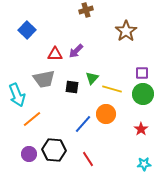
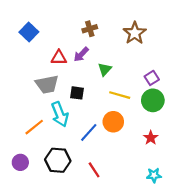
brown cross: (86, 10) -> (90, 29), moved
purple square: (142, 73) -> (152, 78), turned -32
green triangle: (92, 78) -> (105, 69), moved
cyan arrow: (17, 95) -> (60, 114), moved
purple circle: (29, 154) -> (20, 162), moved

